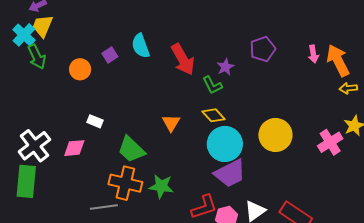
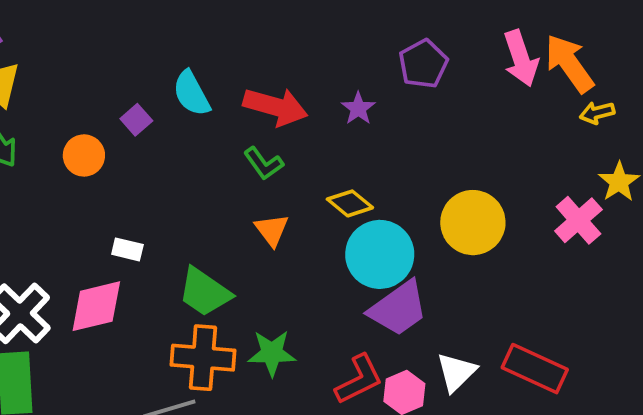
pink arrow: (313, 54) -> (521, 58), size x1.6
red arrow: (183, 59) -> (275, 107), turned -36
green L-shape: (212, 85) -> (264, 163), moved
pink diamond: (74, 148) -> (96, 306), size x1.4

